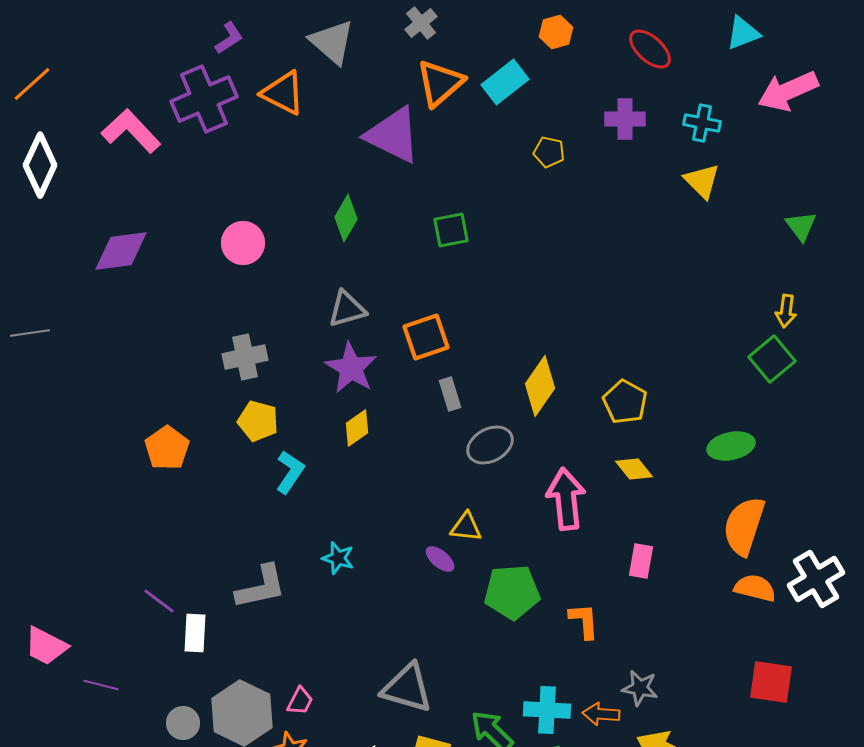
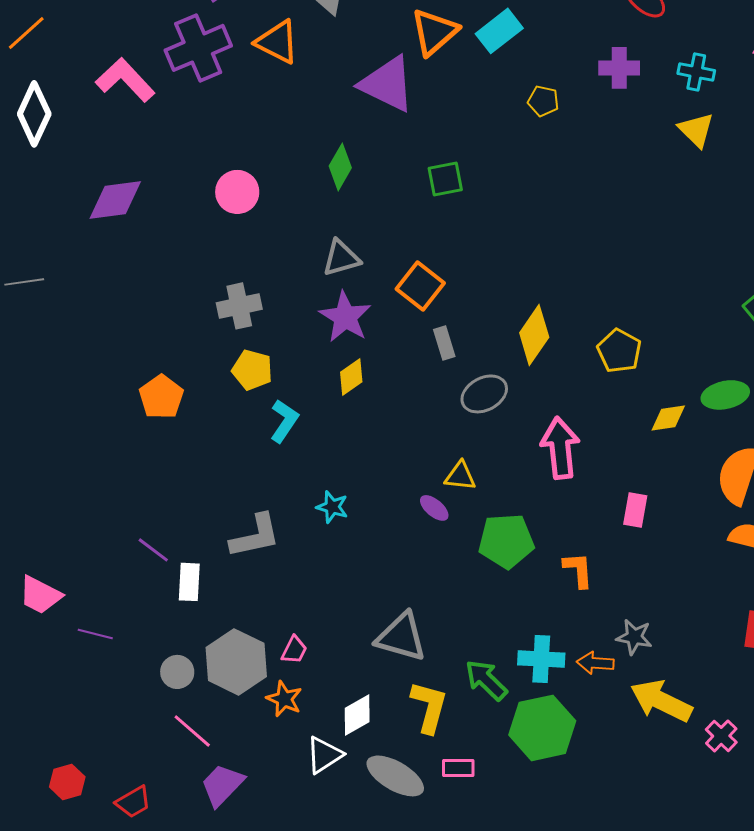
orange square: (426, 337) -> (420, 286), turned -33
yellow diamond: (634, 469) -> (668, 418), moved, turned -60

